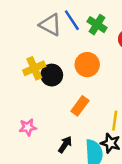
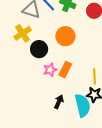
yellow cross: (34, 68) -> (23, 33), moved
pink star: (28, 127) -> (50, 70), moved

